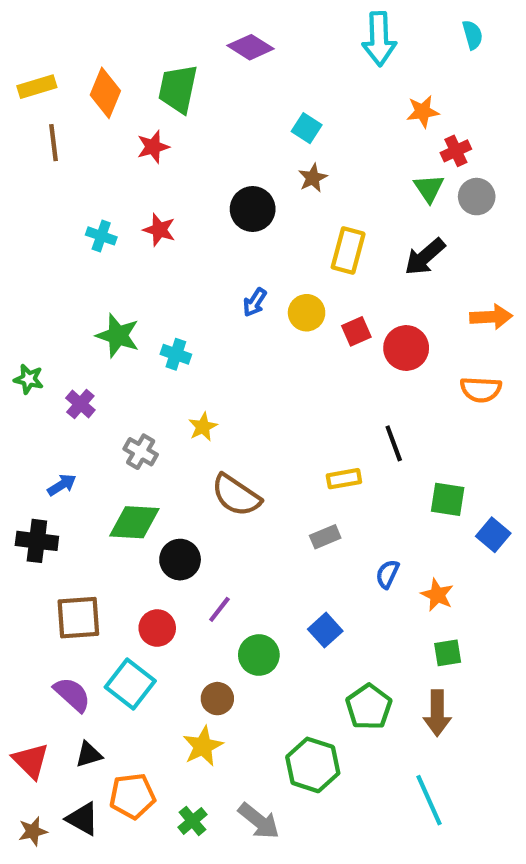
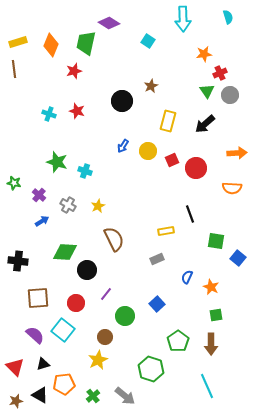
purple diamond: (251, 47) -> (109, 23), moved
cyan square: (307, 128) -> (148, 41), moved
brown line: (53, 143) -> (14, 69), moved
gray cross: (141, 452) -> (68, 205), moved
blue arrow: (62, 485) -> (42, 221), moved
brown semicircle: (236, 495) -> (114, 239), turned -150

